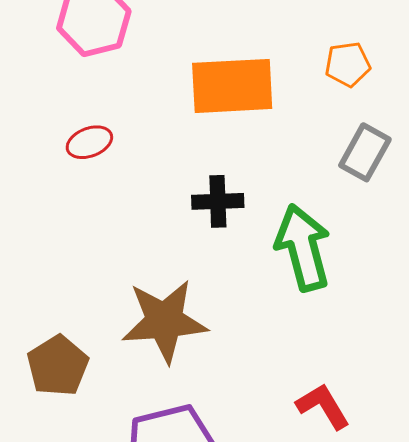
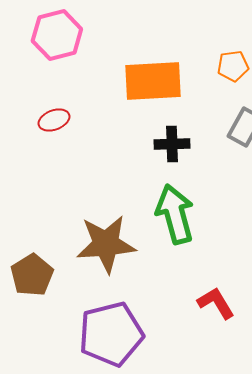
black cross: (218, 201) -> (172, 144), moved
green arrow: (303, 248) -> (175, 214), moved

